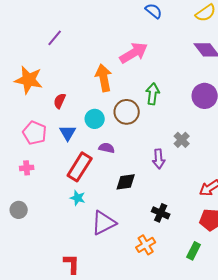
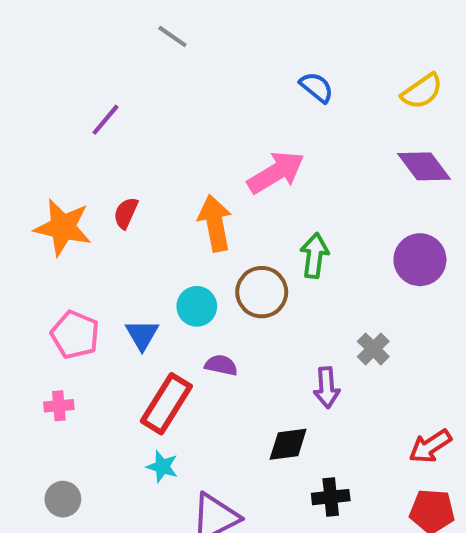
purple line: (55, 38) -> (105, 120), moved
red semicircle: (60, 101) -> (126, 213), moved
black diamond: (126, 182) -> (288, 444), moved
gray circle: (19, 210) -> (63, 499), moved
black cross: (161, 213) -> (331, 497), turned -30

